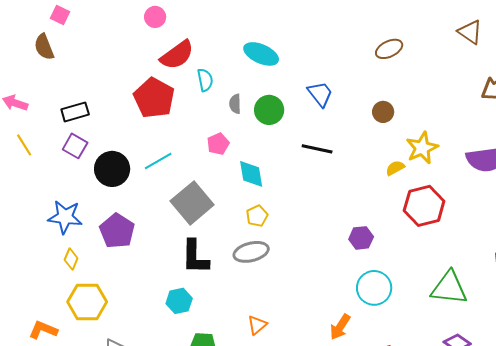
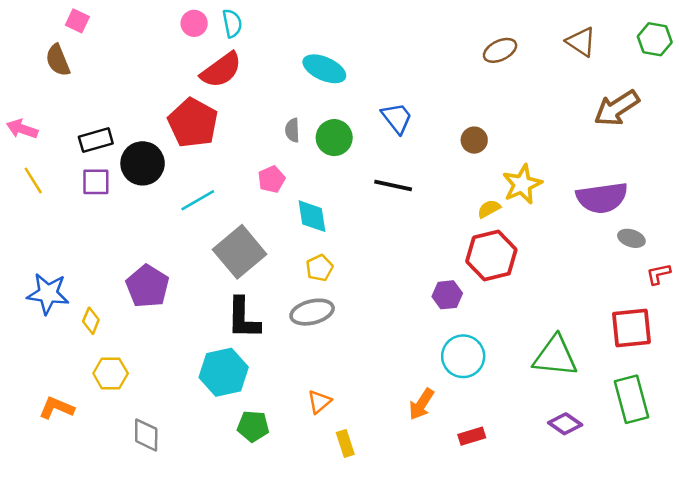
brown ellipse: (389, 49) -> (500, 50), moved
cyan semicircle: (205, 80) -> (232, 23), moved
purple square: (75, 146) -> (96, 182), turned -30
black circle: (112, 169) -> (143, 163), moved
red hexagon: (424, 206) -> (491, 256), moved
blue star: (65, 217) -> (48, 294), moved
cyan hexagon: (179, 301) -> (224, 372), size x1.5
yellow hexagon: (87, 302) -> (111, 373), size x0.7

